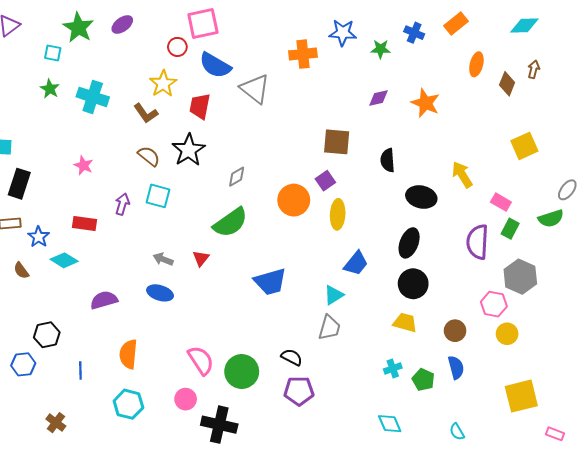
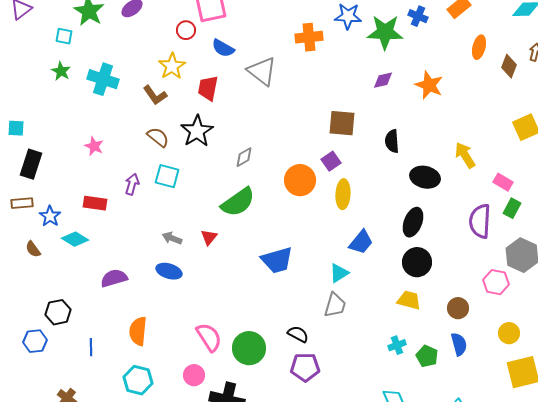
green star: (381, 49) -> (385, 32), size x1.8
blue semicircle: (215, 65) -> (223, 48), size x0.7
yellow circle: (507, 334) -> (509, 333), moved

